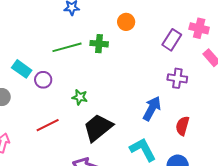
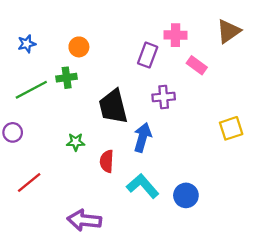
orange circle: (126, 22) -> (79, 47), moved
green star: (80, 97) -> (76, 142), moved
red semicircle: (182, 126) -> (107, 161), moved
black trapezoid: (98, 128) -> (113, 107), moved, turned -52

